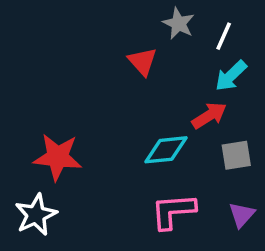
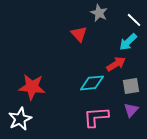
white line: (224, 36) -> (134, 20), moved, turned -70
purple triangle: (242, 215) -> (131, 110), moved

